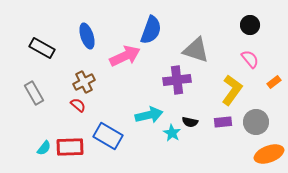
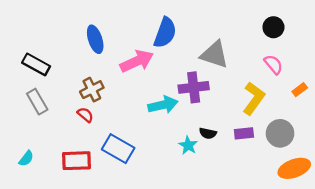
black rectangle: (42, 48) -> (36, 64), moved
cyan arrow: (149, 115) -> (163, 105), moved
cyan semicircle: (44, 148) -> (26, 158), moved

